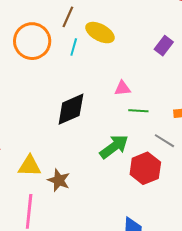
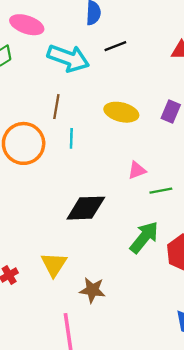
yellow ellipse: (100, 33) -> (121, 112), moved
black diamond: (71, 109) -> (86, 208), turned 36
yellow triangle: (30, 166) -> (54, 264), moved, turned -45

